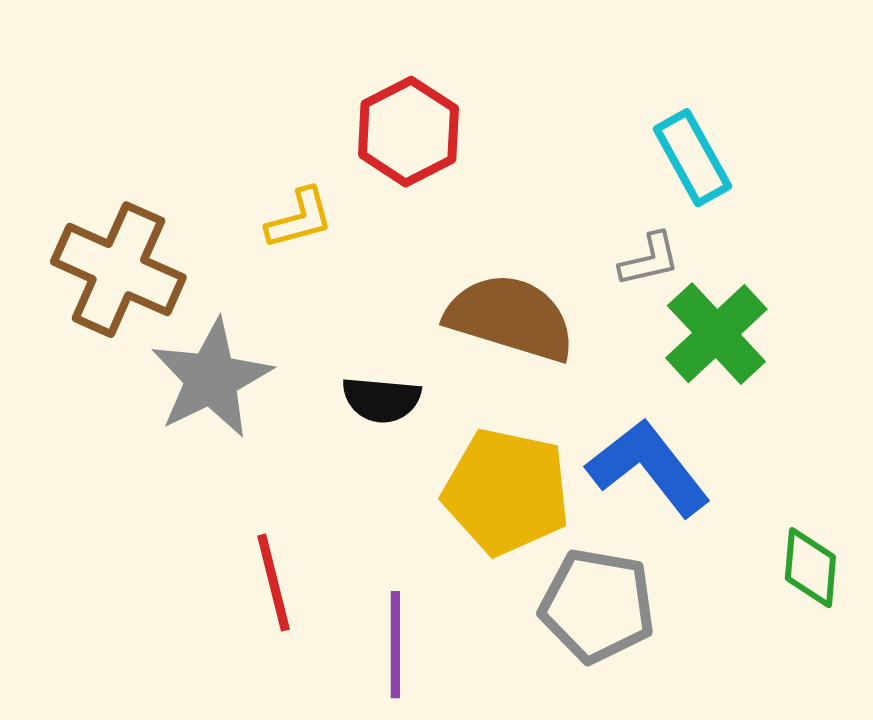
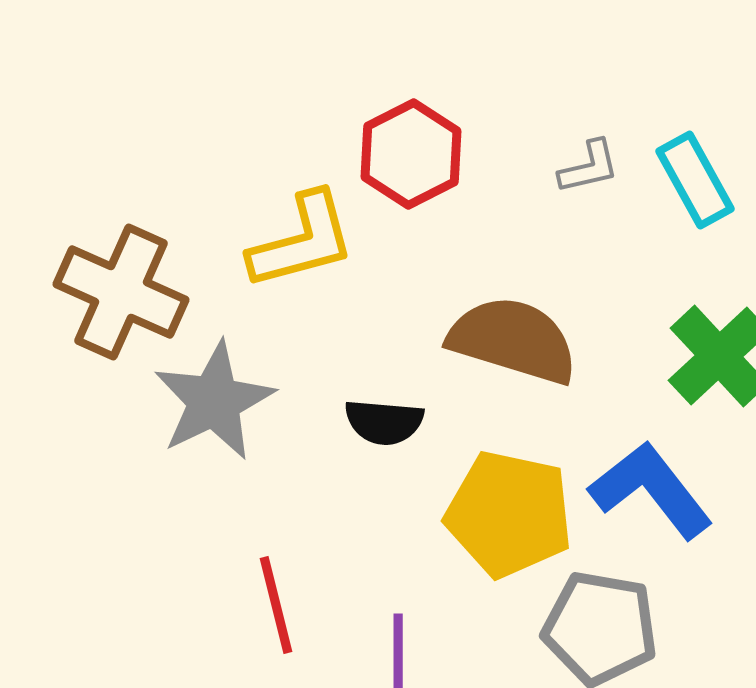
yellow L-shape: (299, 219) -> (302, 241), size x1.6
gray L-shape: (649, 260) -> (589, 167), moved

